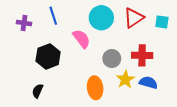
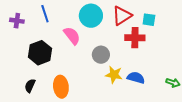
red cross: (142, 55) -> (135, 38), moved
yellow star: (125, 79) -> (114, 75), turned -30
orange ellipse: (95, 88) -> (61, 87), moved

